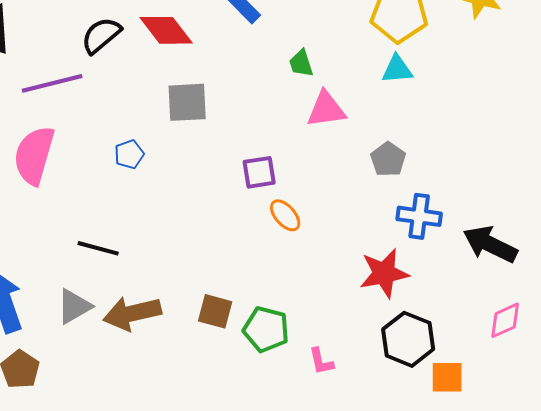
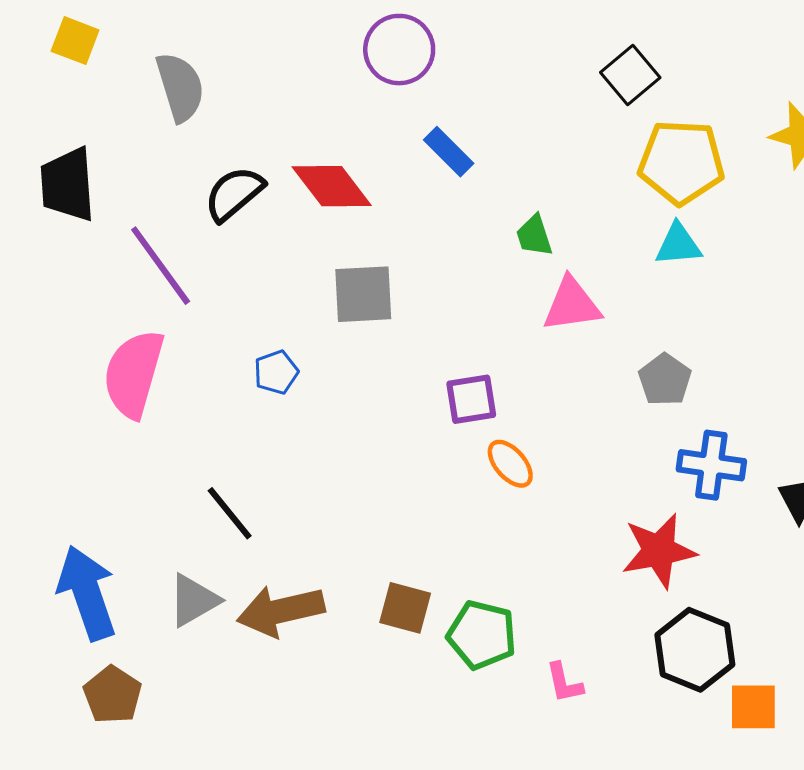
purple line: (52, 83) -> (161, 266), turned 68
black line: (98, 248) -> (230, 513), turned 36

